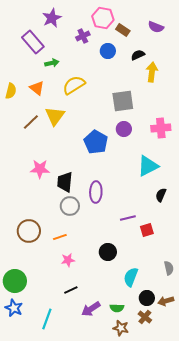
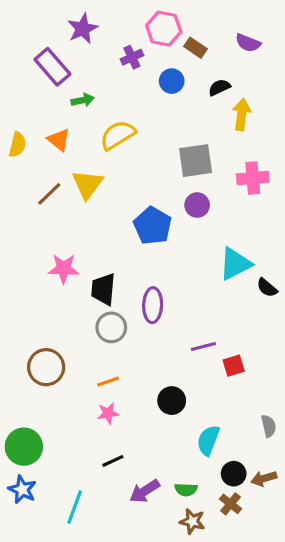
pink cross: (161, 128) -> (253, 178), moved
black semicircle: (161, 195) -> (267, 288), moved, turned -72
orange line: (60, 237) -> (108, 381), moved

